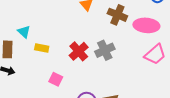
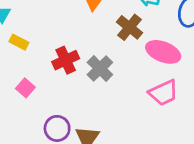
gray cross: (105, 50) -> (100, 69), turned -36

